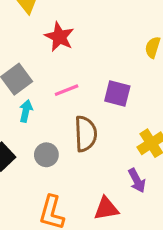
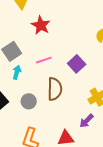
purple square: (117, 93) -> (77, 64), turned 30
purple arrow: (137, 181) -> (86, 121), turned 70

